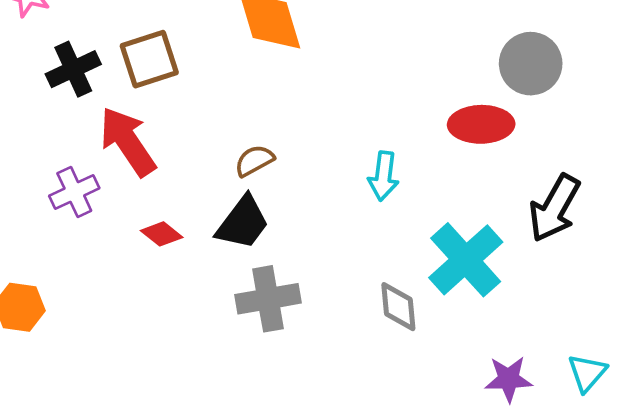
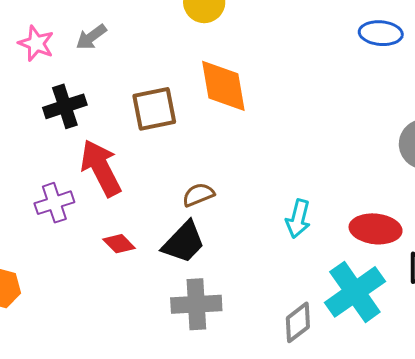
brown square: (149, 59) -> (154, 109), moved
red ellipse: (481, 124) -> (376, 229), moved
gray diamond: (398, 307) -> (298, 322), turned 51

